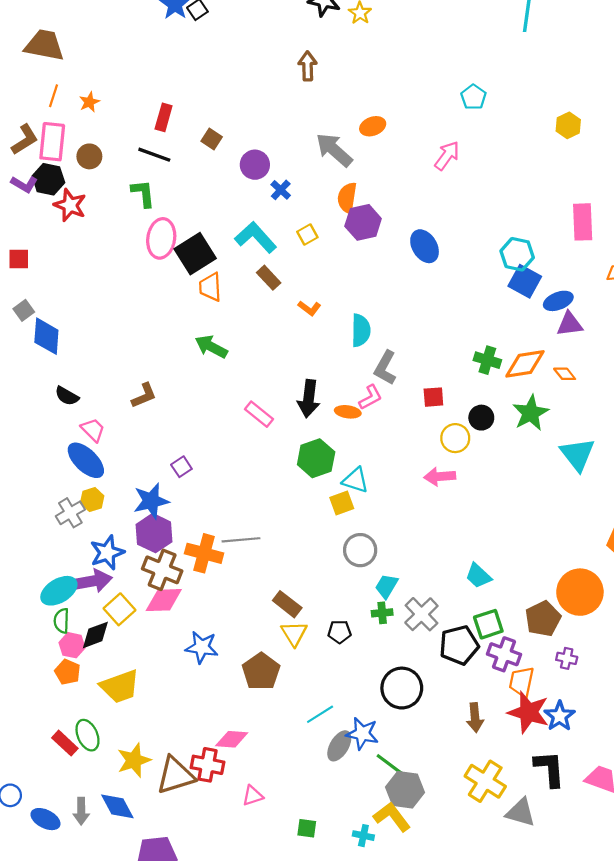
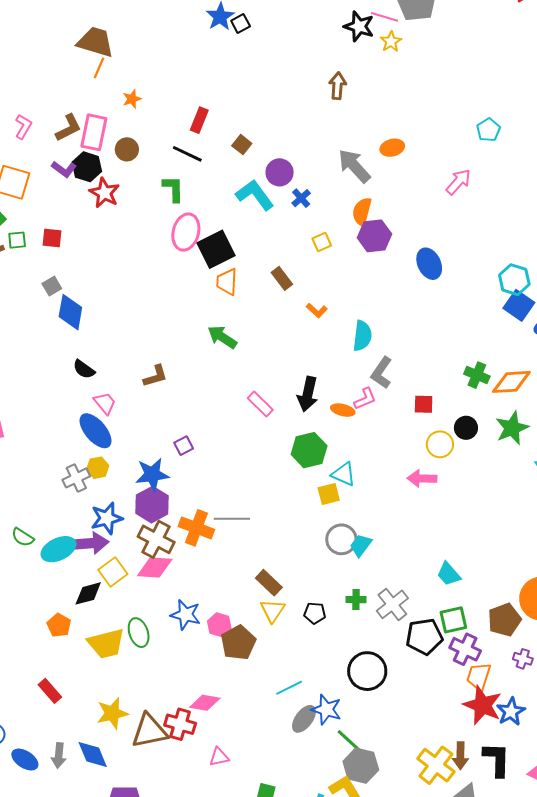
orange line: (54, 96) -> (99, 68), moved
cyan L-shape: (256, 237) -> (255, 195), moved
cyan trapezoid: (387, 586) -> (361, 545), moved
green semicircle: (62, 621) -> (23, 537), moved, turned -65
pink hexagon: (72, 645) -> (219, 625), moved
brown arrow: (475, 718) -> (460, 756), moved
green ellipse: (87, 735) -> (139, 633), moved

